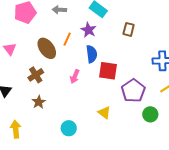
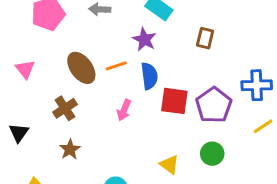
orange line: (67, 39) -> (116, 66), moved, turned 48
purple pentagon: (133, 91) -> (214, 105), moved
green circle: (150, 114) -> (212, 154), moved

